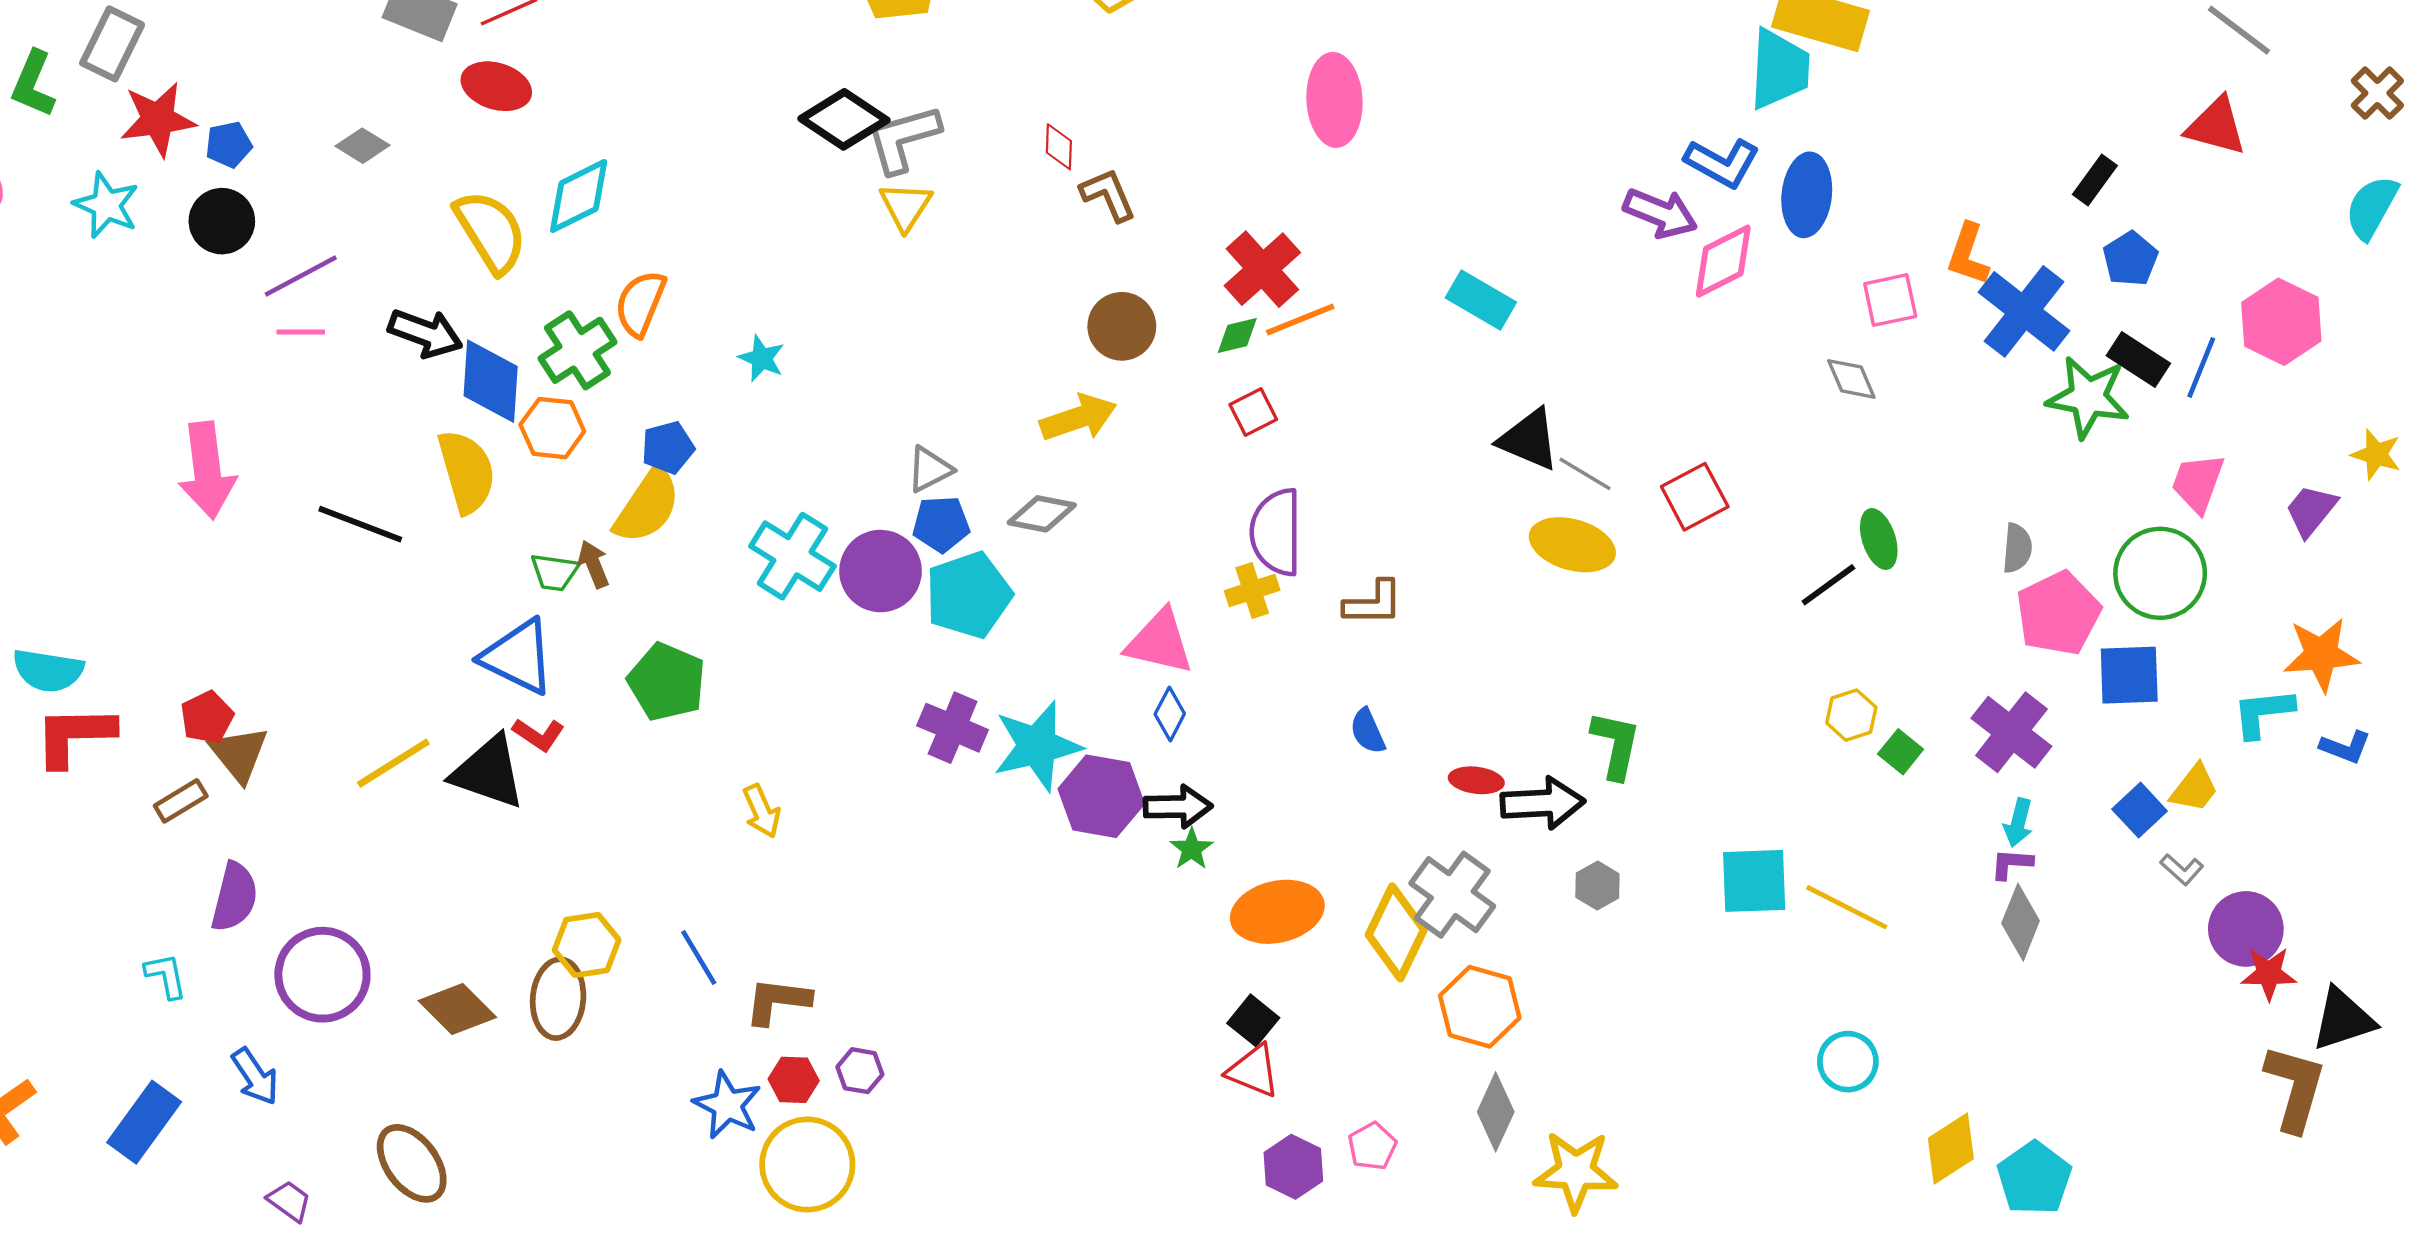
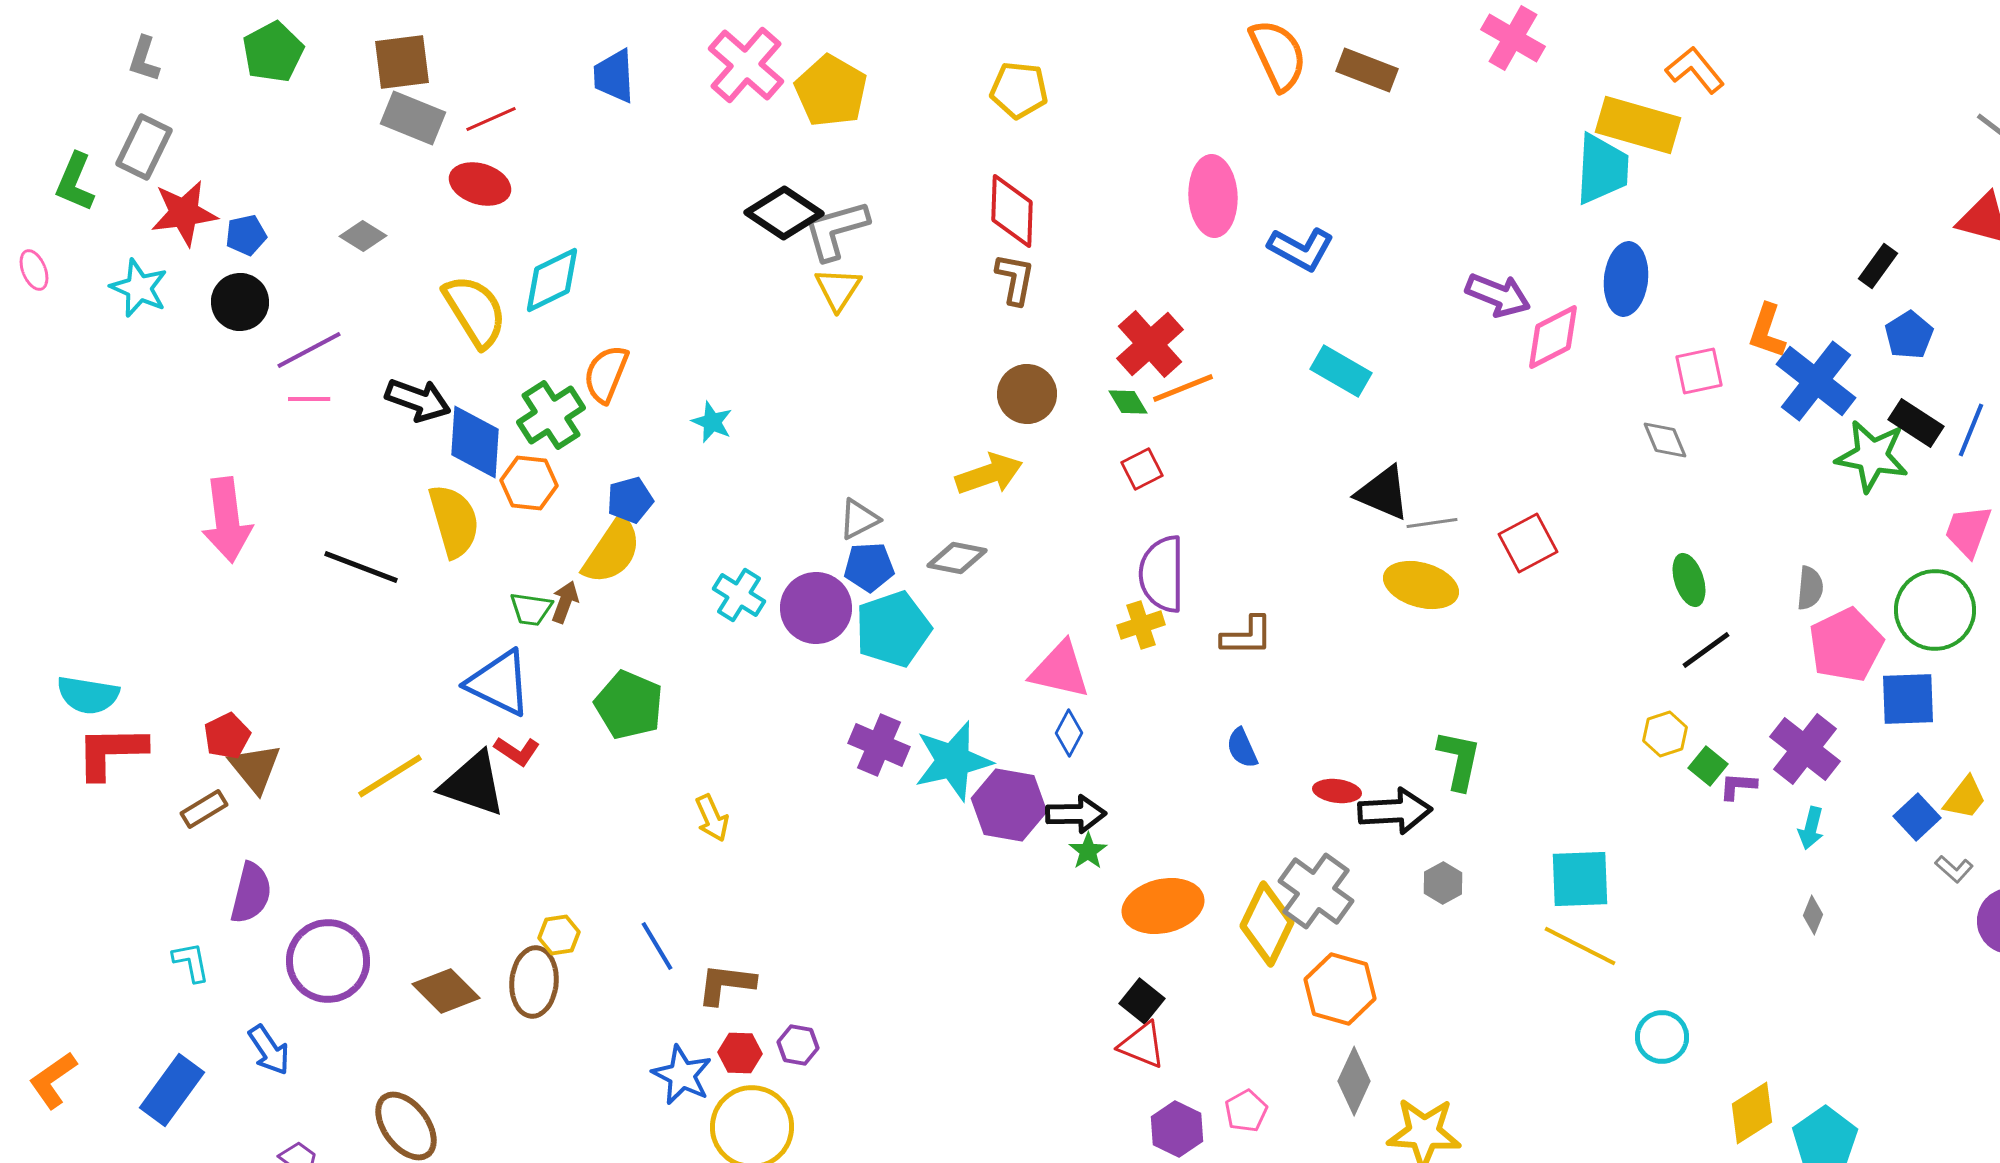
red diamond: (1059, 147) -> (1012, 211), moved, size x1.8
blue L-shape: (1722, 163) -> (1301, 249), moved
brown L-shape: (1108, 195) -> (1015, 279), turned 34
green diamond: (1237, 335) -> (1128, 402), turned 72
gray line: (1585, 474) -> (1432, 523), turned -39
cyan cross: (792, 556) -> (739, 595), size x0.7
brown arrow: (593, 564) -> (565, 602), turned 42
black line: (1828, 585) -> (1706, 650), moved
purple L-shape: (2011, 864) -> (1738, 786), moved
yellow line: (1847, 907) -> (1580, 946), moved
gray diamond: (2021, 922) -> (1813, 915), size x0.6
yellow hexagon: (587, 945) -> (559, 935), size x0.7

